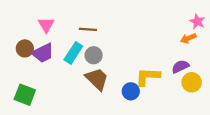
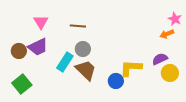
brown circle: (25, 48) -> (19, 51), moved
cyan rectangle: (73, 53) -> (65, 62), moved
green square: (25, 95) -> (22, 84), turned 30

